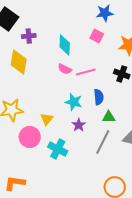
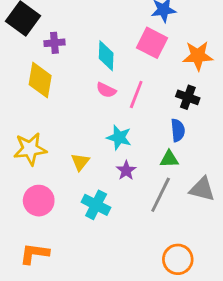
pink square: (97, 36) -> (152, 43), size x1.5
pink line: (86, 72) -> (136, 94), turned -54
blue semicircle: (99, 97) -> (178, 130), moved
pink circle: (30, 137) -> (39, 201), moved

